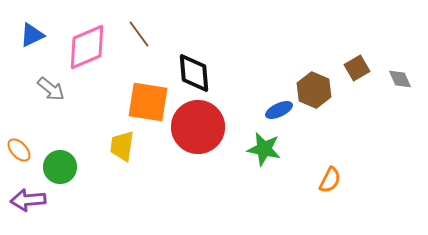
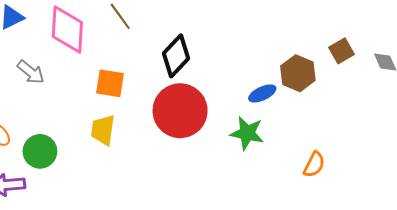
pink diamond: (87, 47) -> (67, 30), turned -63
black diamond: (194, 73) -> (176, 56), turned 48
orange square: (148, 102) -> (110, 83), moved, size x0.7

